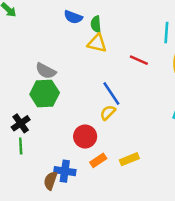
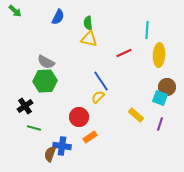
blue semicircle: (73, 17) -> (58, 17), moved, turned -84
red line: (139, 60) -> (124, 53), turned -49
green line: (21, 146) -> (34, 128), moved, turned -72
yellow rectangle: (129, 159) -> (136, 115), moved, turned 63

